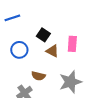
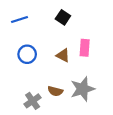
black square: (43, 35) -> (63, 17), moved
brown semicircle: (38, 76) -> (55, 91), moved

